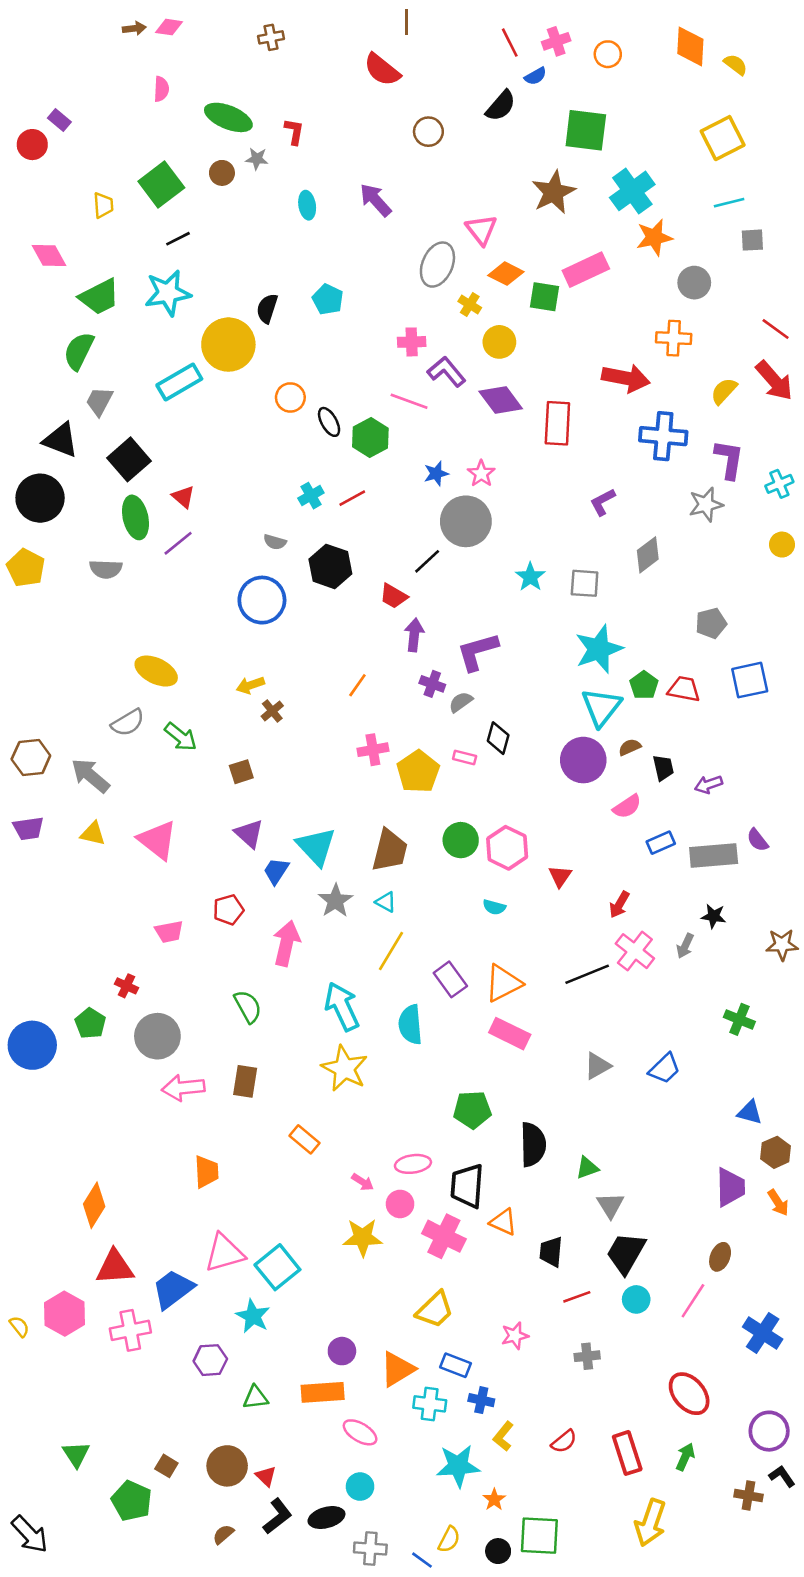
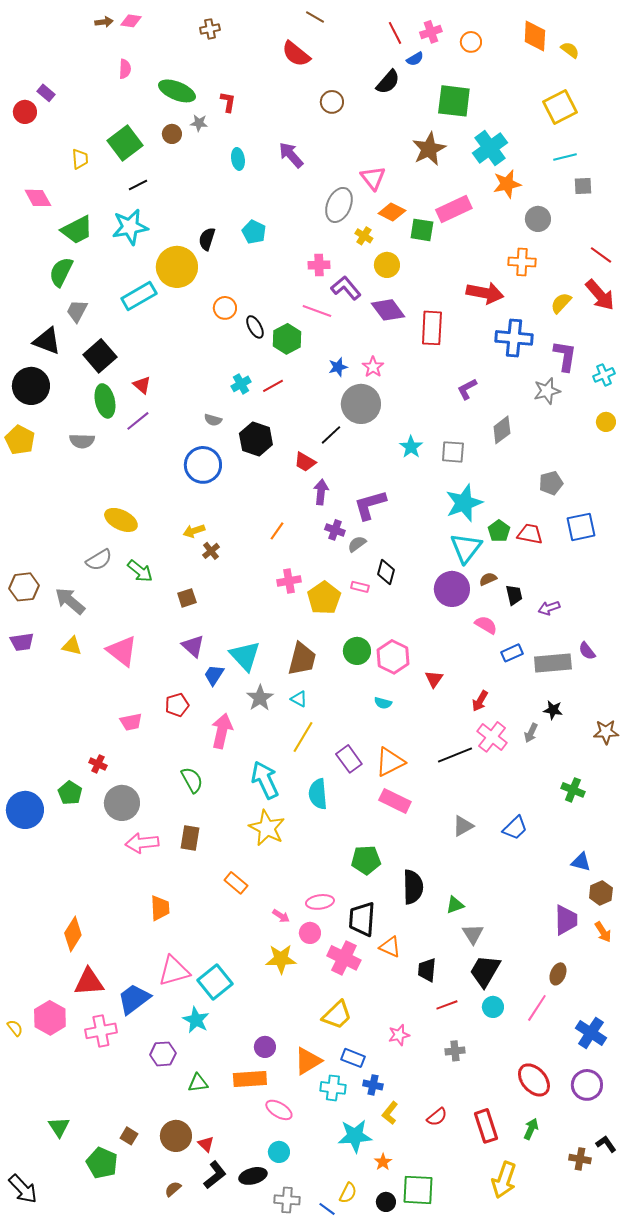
brown line: (406, 22) -> (315, 17), turned -60
pink semicircle: (627, 807) -> (486, 625), turned -115
purple circle: (769, 1431) -> (587, 1085), moved

